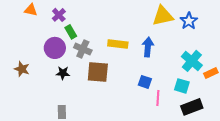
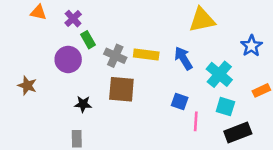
blue star: (189, 21) -> (251, 46), moved
blue arrow: (148, 47) -> (183, 58), turned -36
gray cross: (83, 49) -> (115, 56), moved
cyan cross: (192, 61) -> (219, 74), moved
black star: (63, 73) -> (83, 104), moved

